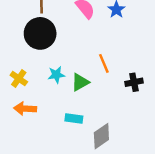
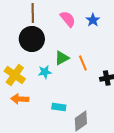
yellow cross: (19, 79) -> (15, 75), size x1.5
green triangle: (80, 82) -> (62, 58), moved

